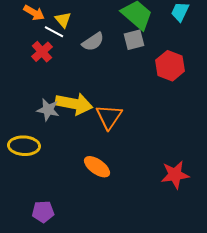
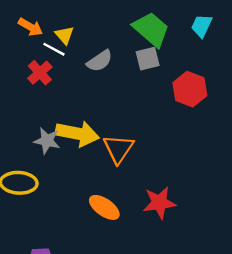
red star: (175, 175) -> (159, 203), moved

